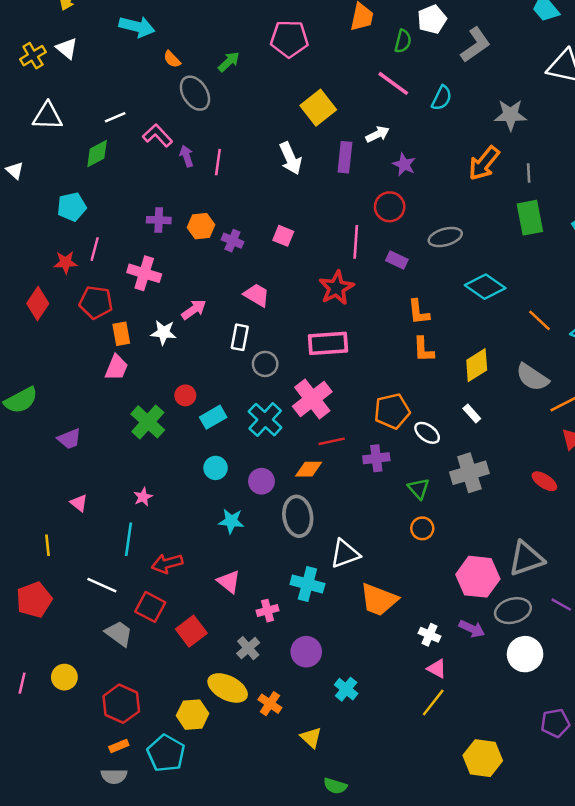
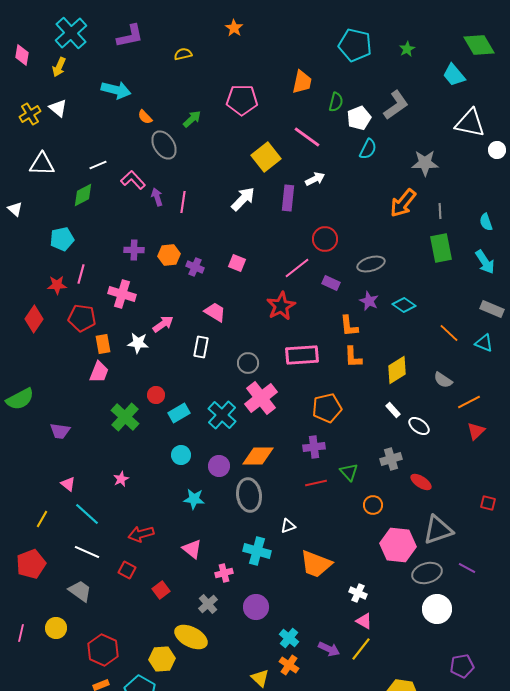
white pentagon: (432, 19) -> (359, 118), moved
pink line: (393, 83) -> (307, 137), moved
white arrow: (290, 158) -> (243, 199), turned -112
purple star: (404, 164) -> (369, 301), moved
pink line: (356, 242) -> (297, 268), turned 48
cyan diamond: (485, 287) -> (404, 305), size x0.7
pink rectangle: (328, 343) -> (302, 355), moved
gray circle: (265, 364) -> (248, 363), moved
gray semicircle: (532, 377) -> (443, 380), size x0.7
white ellipse: (427, 433) -> (419, 426), moved
purple trapezoid: (69, 439) -> (60, 431), turned 30
red line: (332, 441) -> (316, 483), moved
orange diamond: (309, 469) -> (258, 456), size x1.4
gray cross: (469, 473) -> (391, 459), size x0.7
red ellipse: (544, 481) -> (421, 482), moved
orange circle: (422, 528) -> (373, 505), moved
cyan line: (128, 539) -> (87, 514), moved, turned -56
yellow line: (47, 545) -> (42, 519), turned 36
white triangle: (345, 554) -> (288, 526), size x0.6
red square: (150, 607) -> (127, 570), size x0.7
purple arrow: (472, 629) -> (329, 649), moved
red square: (191, 631) -> (161, 590), size x0.7
gray trapezoid: (119, 634) -> (80, 591), moved
orange cross: (270, 704) -> (289, 665), moved

